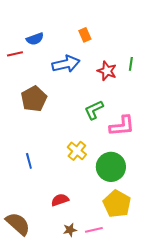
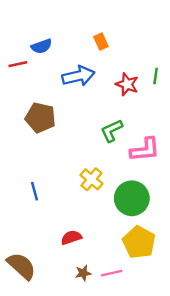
brown pentagon: (34, 99) -> (40, 118), turned -30

